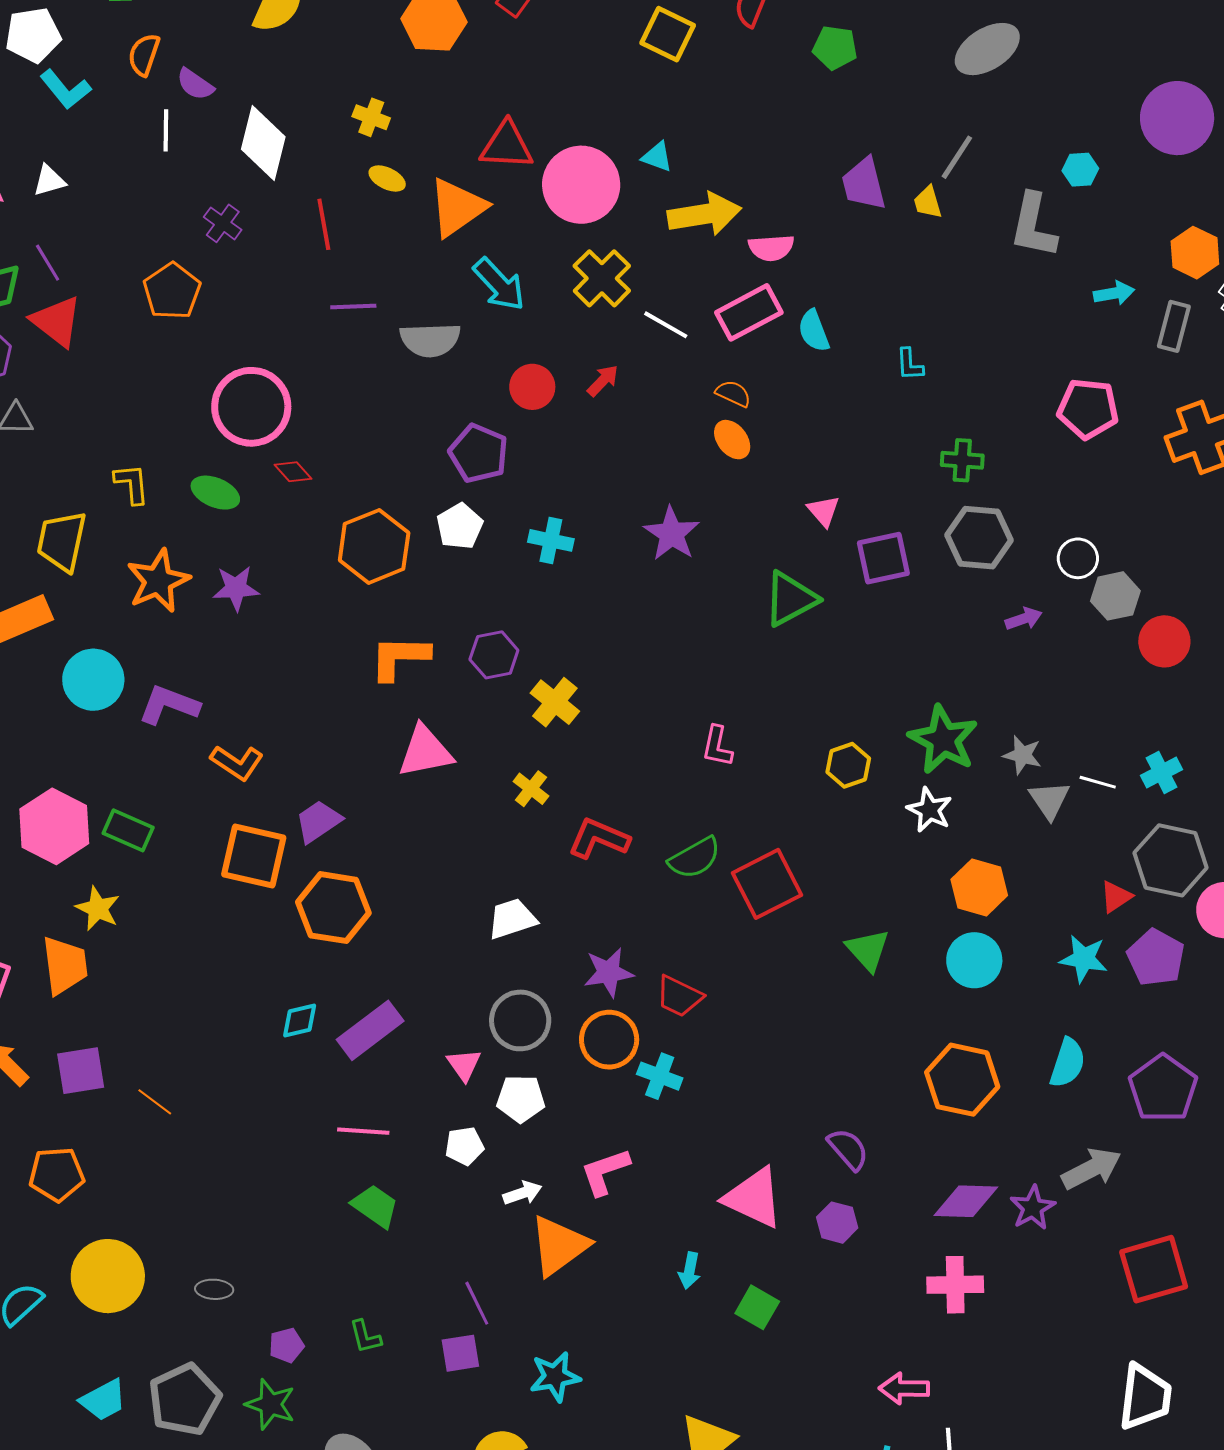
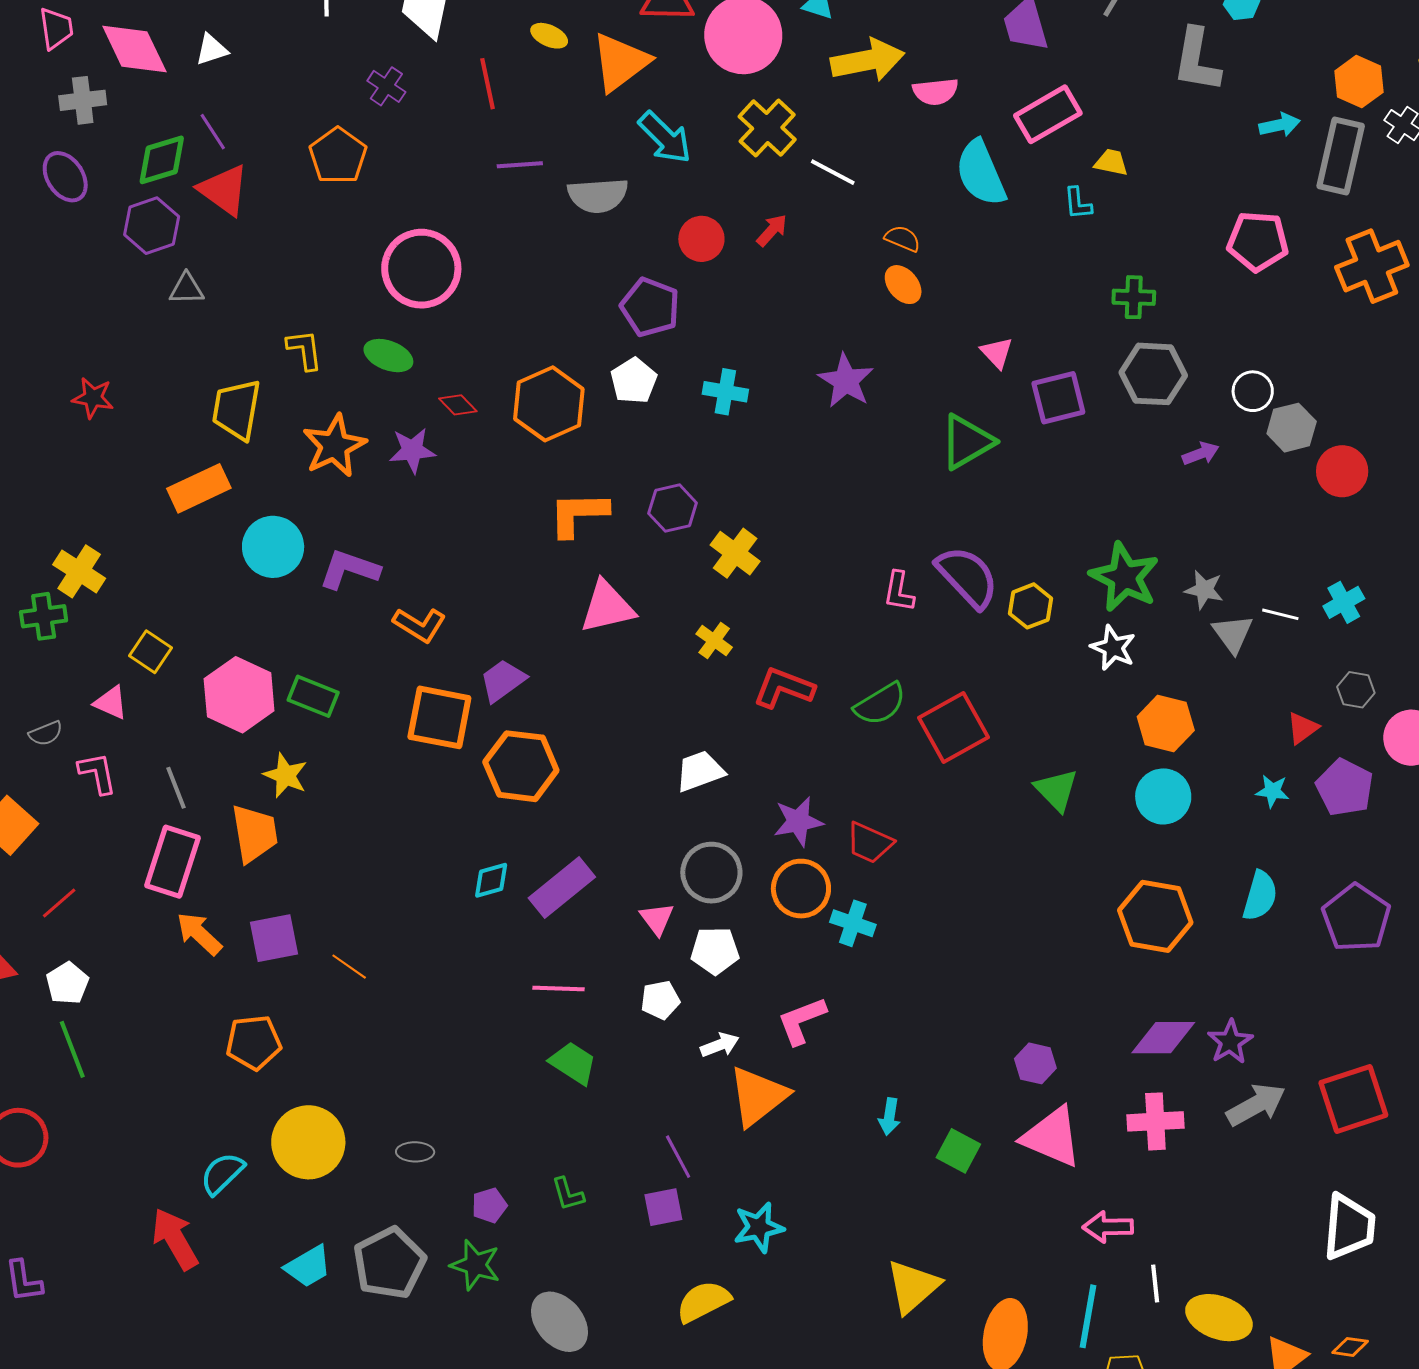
yellow trapezoid: (928, 202) -> (1111, 162), moved, turned 120
pink rectangle: (749, 312) -> (1048, 114), moved
gray rectangle: (1174, 326) -> (1341, 156), size x1.5
cyan semicircle: (814, 331) -> (981, 173), size x1.6
red diamond: (293, 472) -> (458, 405), moved
gray hexagon: (1171, 860) -> (1356, 690), size x0.5
cyan star: (1084, 959) -> (1272, 791), size x0.7
purple semicircle: (848, 1149) -> (967, 577), moved, size x1.5
gray arrow: (1091, 1169) -> (1256, 1105), moved
pink triangle: (754, 1198) -> (1052, 1137), moved

